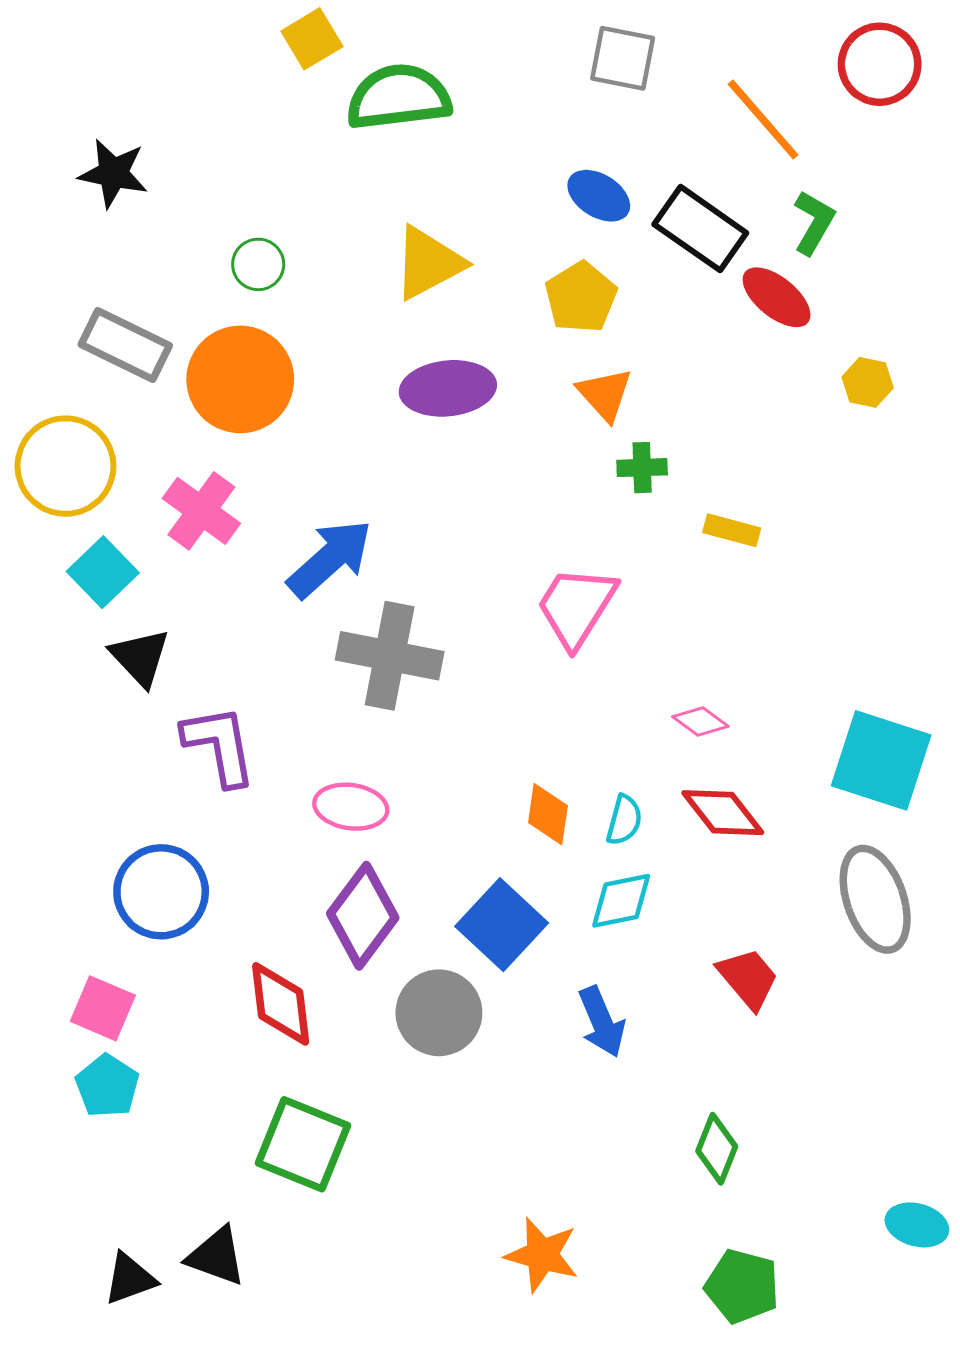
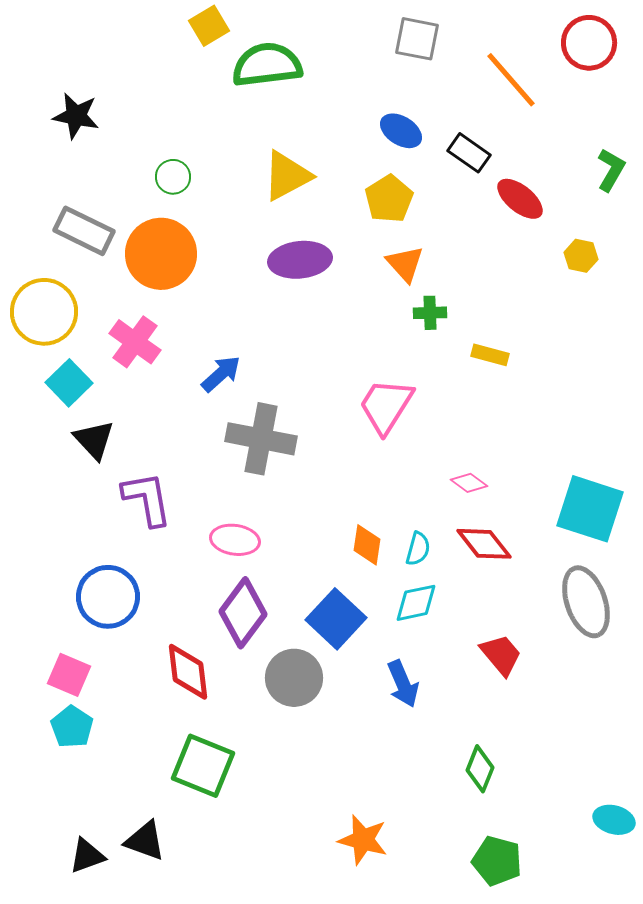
green L-shape: (814, 223) -> (611, 170), moved
black rectangle: (700, 229) -> (469, 153), size x0.7
blue arrow: (330, 559) -> (221, 374), size x0.7

